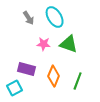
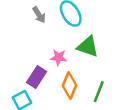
pink star: (44, 44) -> (59, 57), moved
purple rectangle: (27, 69) -> (37, 77), turned -72

